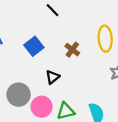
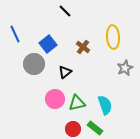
gray circle: (19, 95) -> (34, 64), moved

